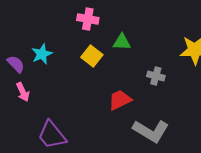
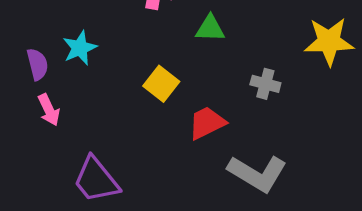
yellow square: (92, 56) -> (161, 84), moved
purple semicircle: (16, 64) -> (37, 64), turned 30

